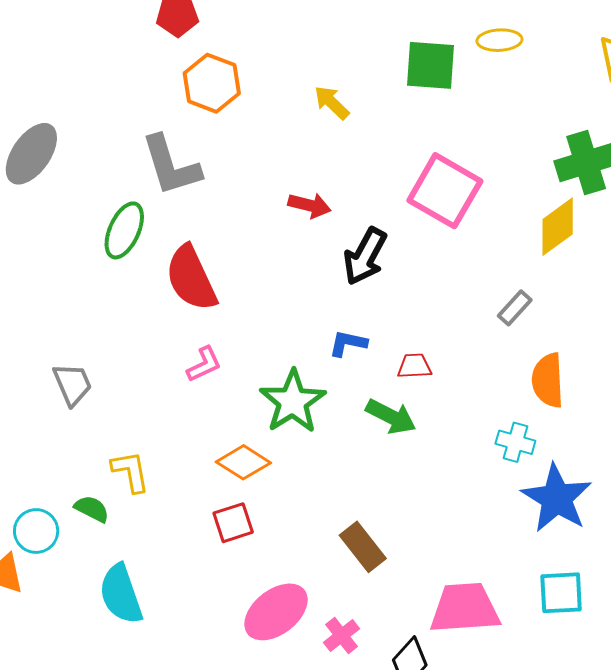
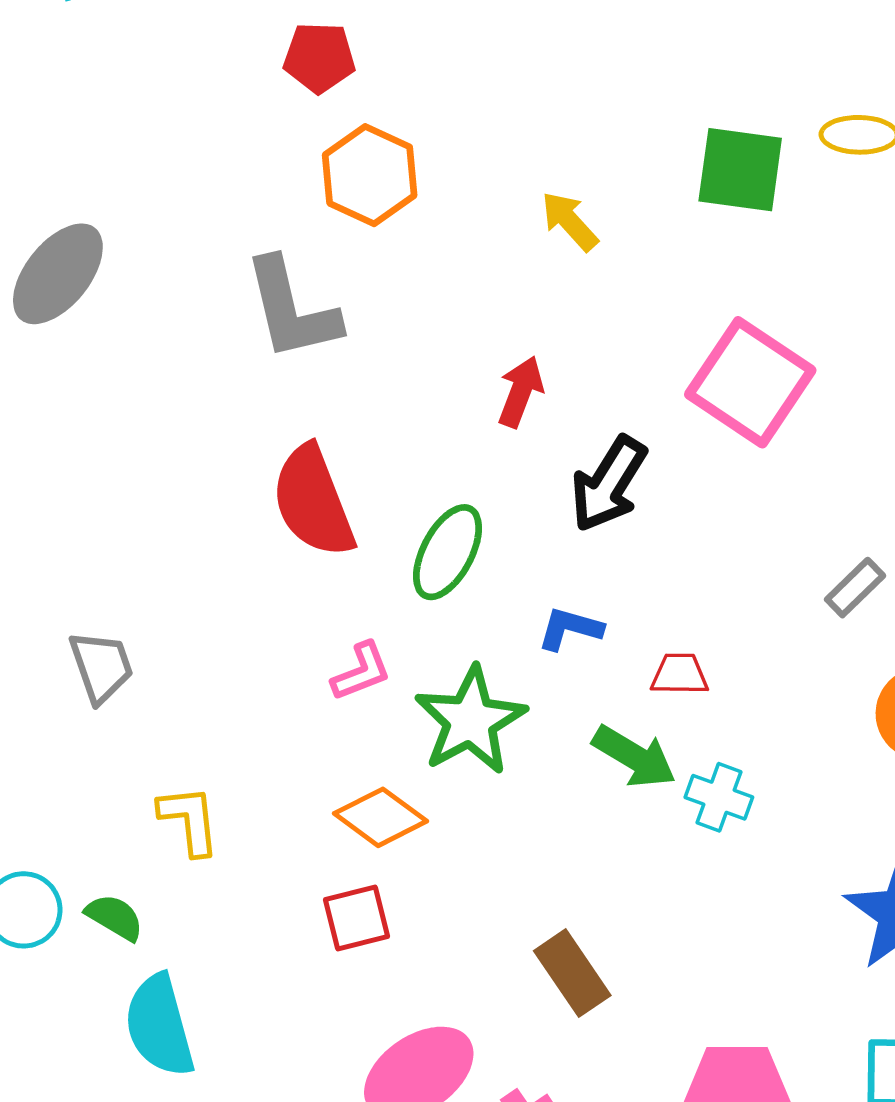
red arrow: (309, 205) -> (521, 392), turned -87
green ellipse: (124, 230) -> (448, 552), moved
pink L-shape: (204, 364) -> (361, 672), moved
cyan cross: (515, 442) -> (719, 797), moved
green semicircle: (92, 509) -> (115, 917), moved

